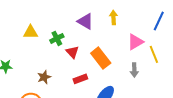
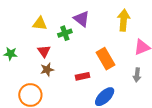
yellow arrow: (113, 17) -> (124, 20), size x1.5
purple triangle: (85, 21) -> (81, 19), moved
red triangle: (72, 52) -> (44, 51), moved

